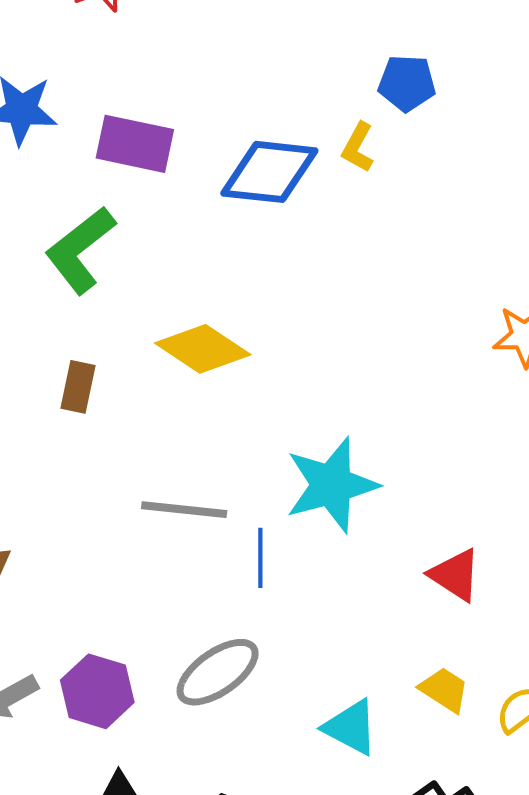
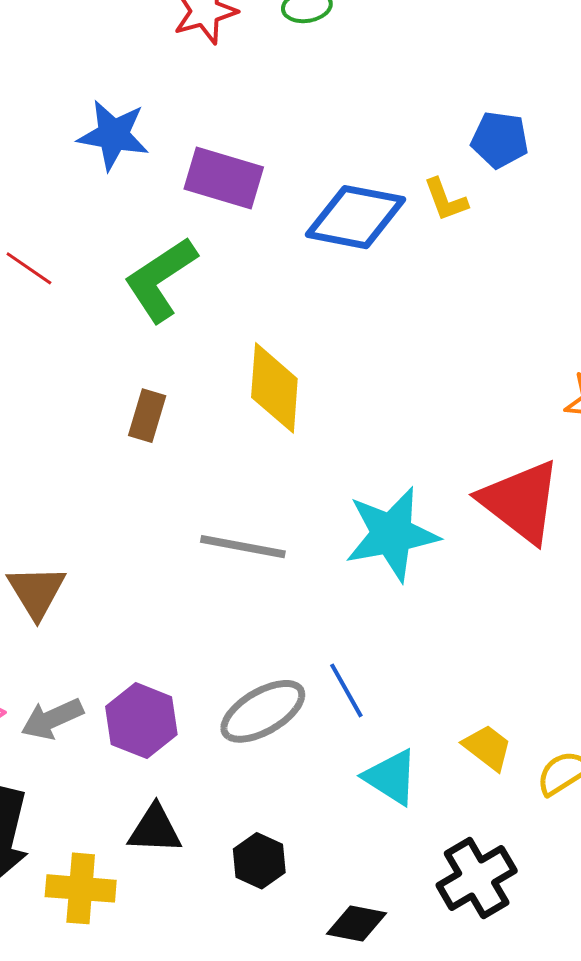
yellow L-shape: (358, 147) -> (446, 200), turned -54
yellow diamond: (203, 349) -> (274, 388), turned 56
blue line: (260, 558) -> (346, 690), moved, turned -34
red triangle: (455, 575) -> (521, 501), moved, size x1.6

